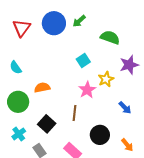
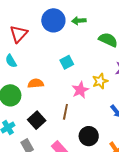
green arrow: (79, 21) -> (79, 21), turned 32
red triangle: (22, 28) -> (19, 34), moved
cyan square: (83, 60) -> (67, 62), moved

